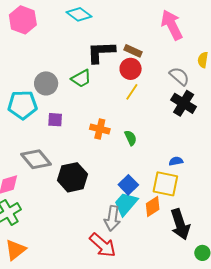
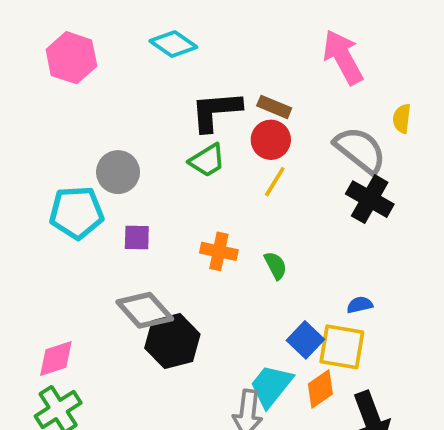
gray semicircle: (179, 76) -> (360, 150), size x1.4
green trapezoid: (81, 78) -> (207, 160), moved
gray diamond: (36, 159) -> (145, 310), moved
blue square: (128, 185) -> (305, 340), moved

